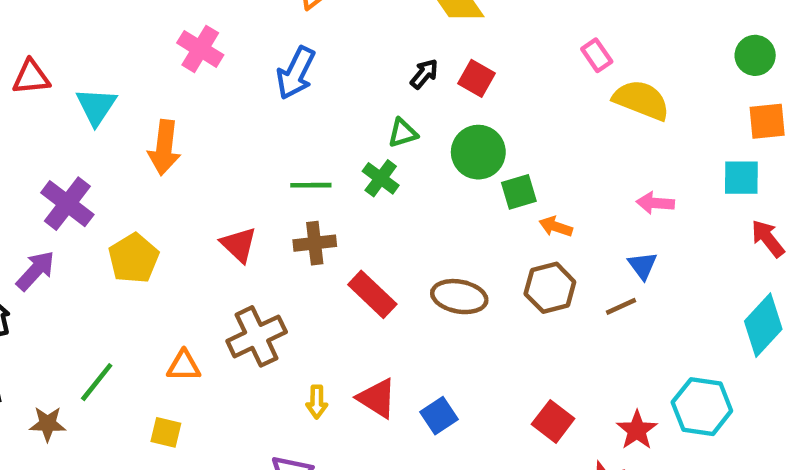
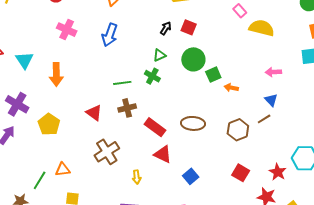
brown hexagon: (550, 288) -> (238, 130), moved
orange triangle: (184, 366) -> (63, 170), moved
red triangle: (377, 398) -> (163, 154), moved

